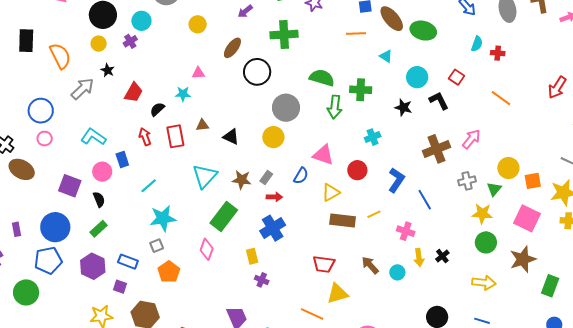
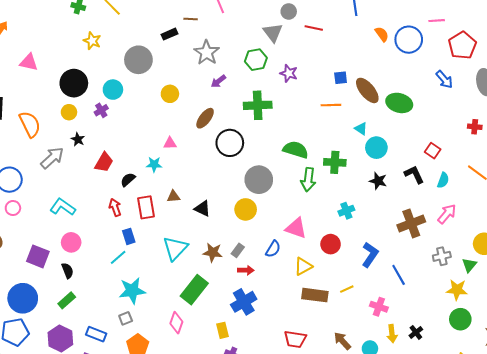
cyan semicircle: (477, 44) -> (443, 180), moved
cyan circle: (417, 77) -> (376, 148), moved
blue rectangle: (122, 159) -> (129, 236), moved

